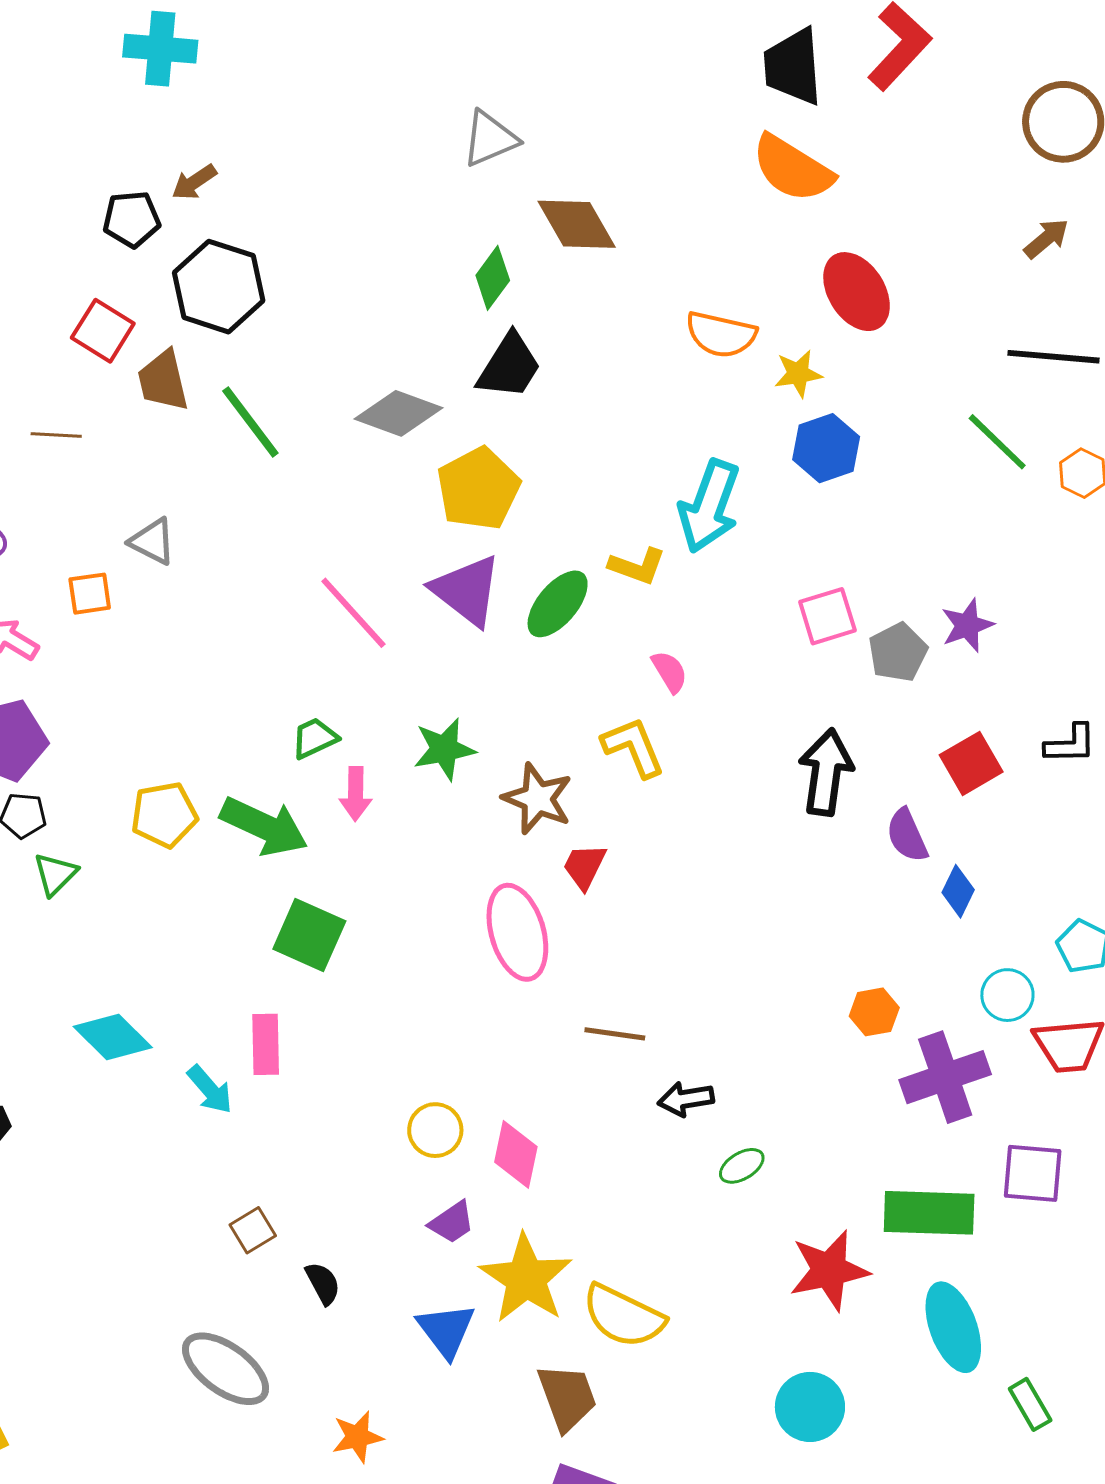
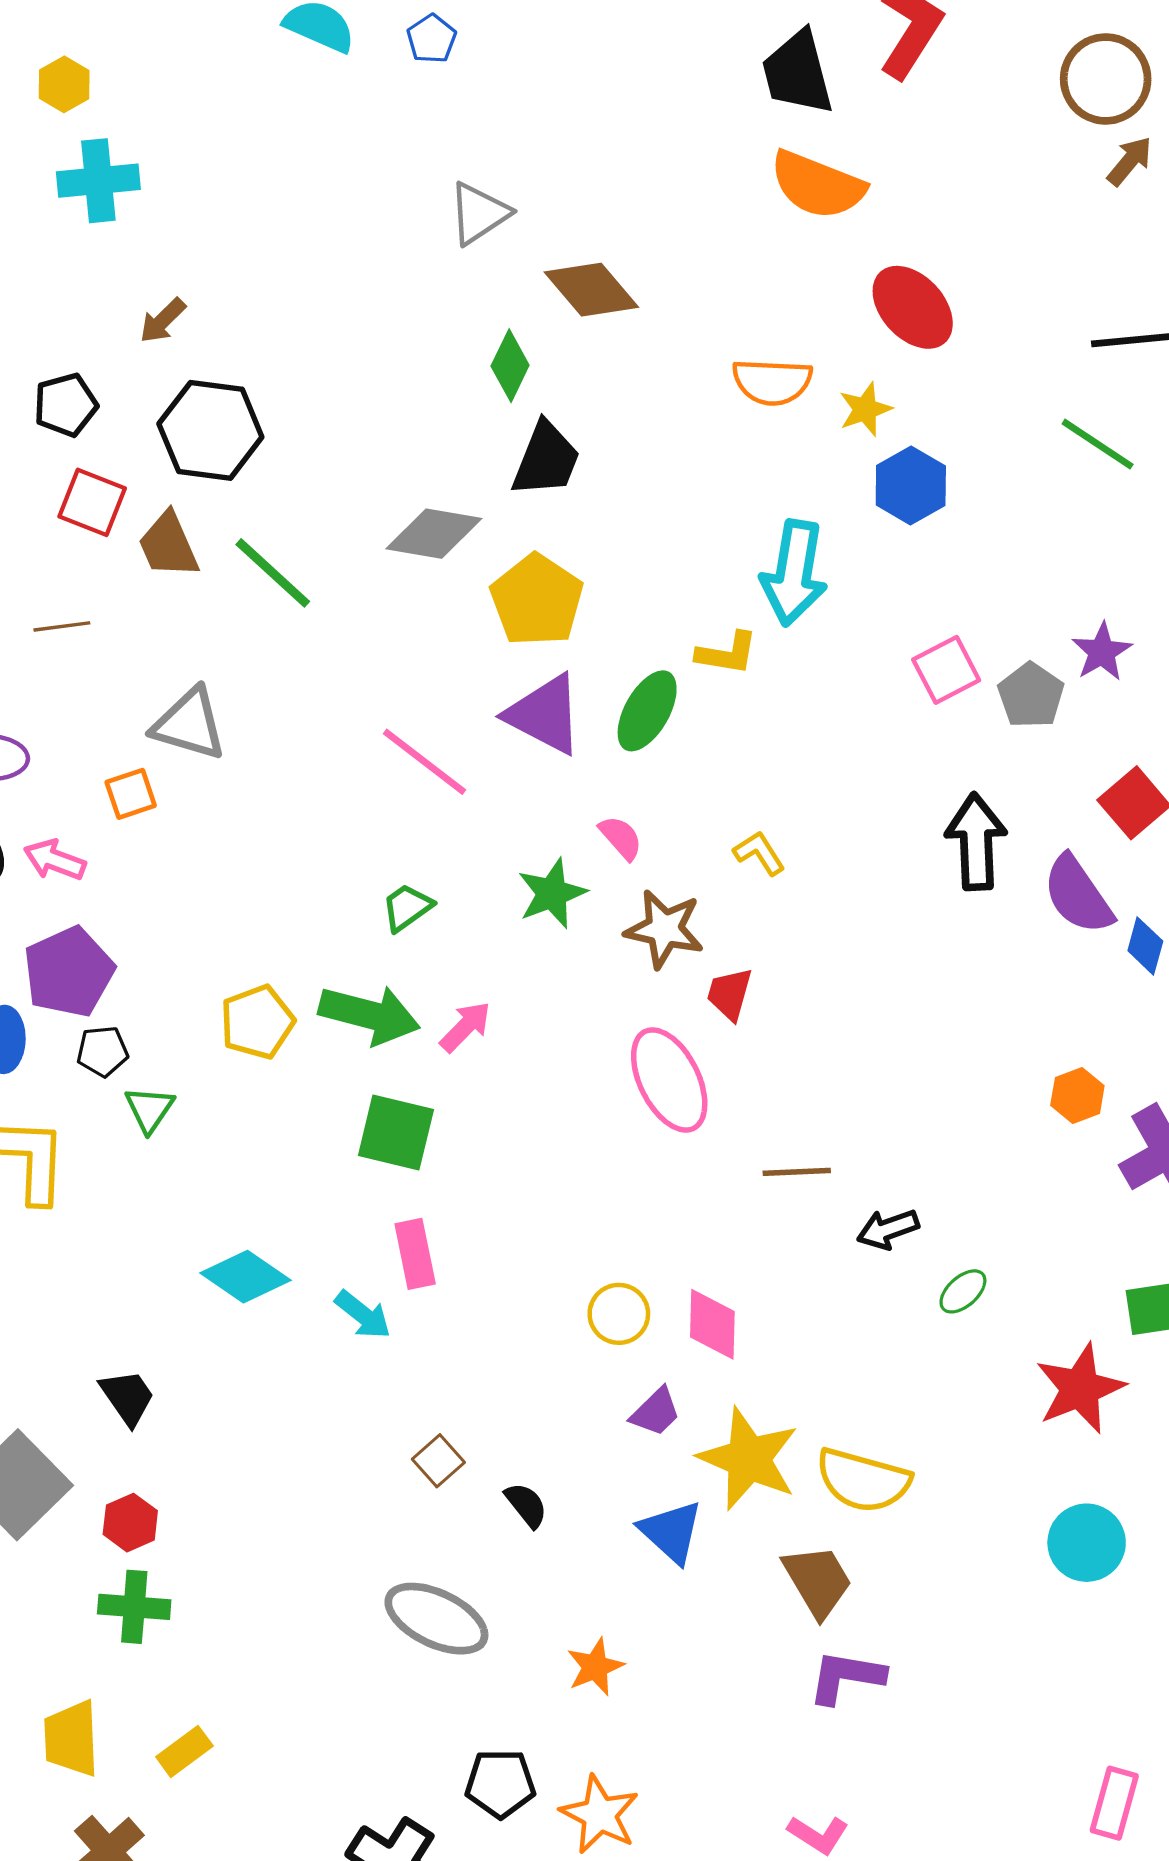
black pentagon: (132, 219) -> (66, 405), moved
brown arrow: (1046, 239) -> (1130, 161), moved
gray triangle: (153, 542) -> (189, 724), size x1.4
pink semicircle: (670, 672) -> (621, 838), moved
yellow L-shape: (633, 747) -> (759, 853), size x0.7
pink arrow: (356, 794) -> (465, 1027), moved, turned -126
purple semicircle: (907, 835) -> (1078, 895), size x1.4
green square: (309, 935) -> (396, 1133), moved

